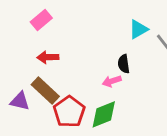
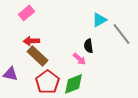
pink arrow: (112, 81) -> (79, 59), turned -120
brown rectangle: (45, 90) -> (37, 56), moved

